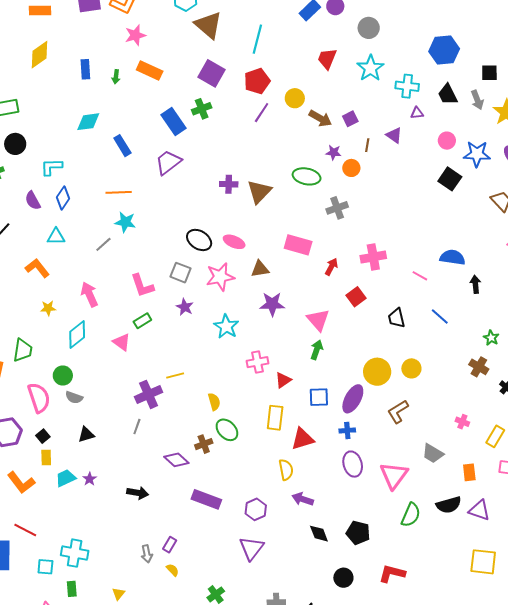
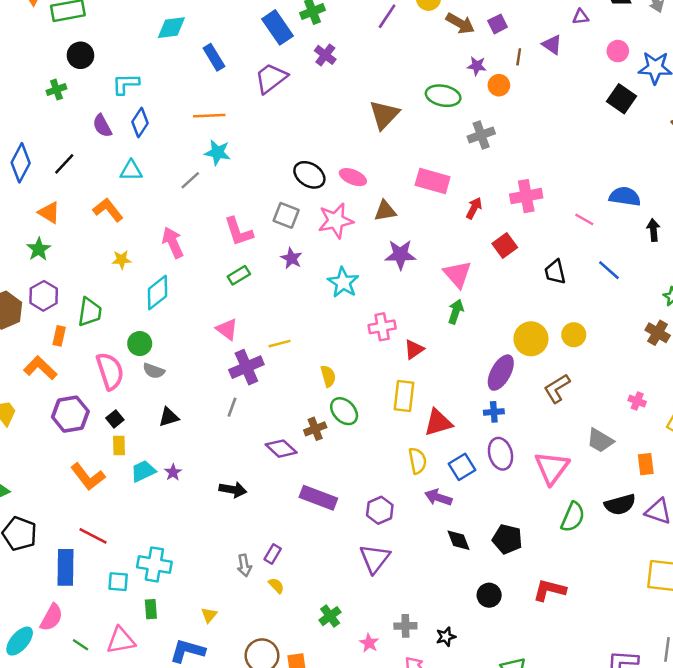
purple cross: (229, 184) -> (325, 55), moved, turned 36
pink triangle: (122, 342) -> (227, 329), moved
blue square: (319, 397) -> (462, 467), moved, turned -30

